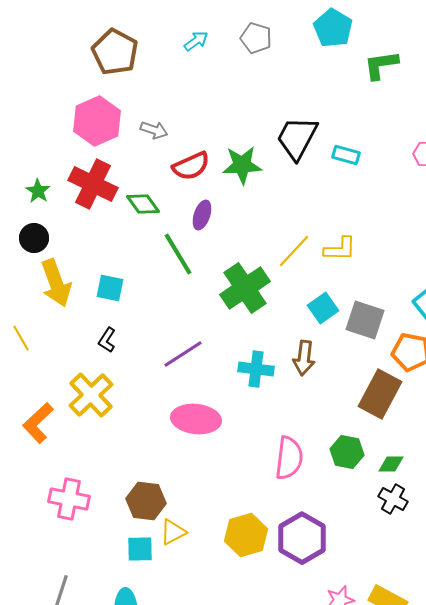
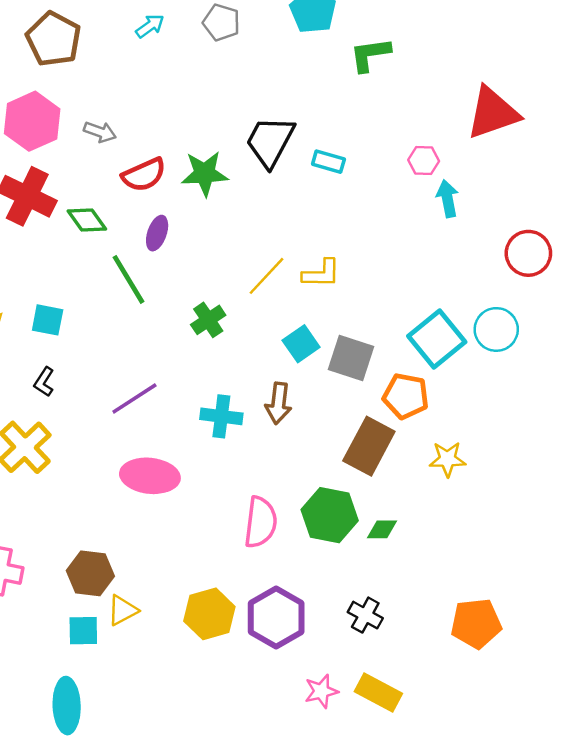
green cross: (245, 288) -> (208, 320), size x0.6
green hexagon: (347, 452) -> (330, 515), size x1.4
black cross: (393, 499) -> (365, 615), moved

